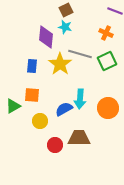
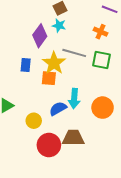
purple diamond: (46, 37) -> (40, 36), turned 30
green square: (107, 61) -> (102, 60), turned 36
orange square: (32, 95) -> (49, 78), moved
red circle: (55, 145) -> (49, 145), size x1.5

